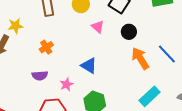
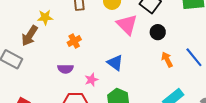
pink triangle: (98, 27) -> (127, 25), size x1.6
orange arrow: (140, 58) -> (167, 59), size x0.7

